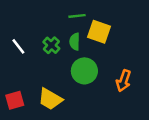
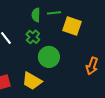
green semicircle: (75, 42) -> (36, 15), moved
green circle: (84, 71) -> (49, 57), moved

